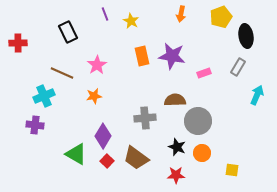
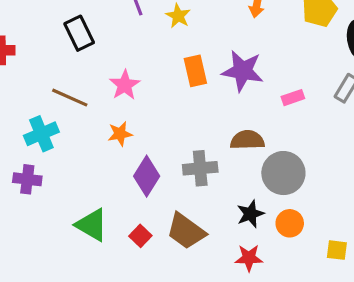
purple diamond: (103, 136) -> (147, 176), moved
black star: (177, 147) -> (250, 214), turned 30

